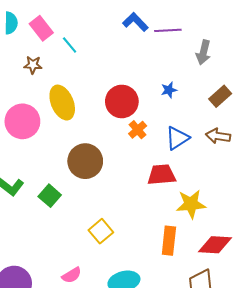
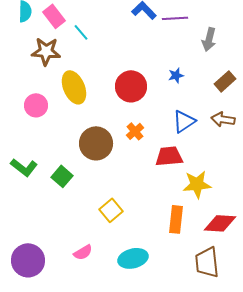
brown star: (33, 65) -> (46, 51), size x1.6
pink circle: (22, 121) -> (36, 105), size x0.7
orange cross: (138, 130) -> (135, 131), moved

